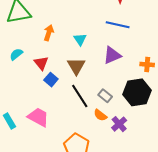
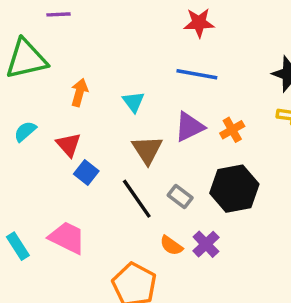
orange cross: (147, 64) -> (232, 130), moved, turned -32
brown triangle: (76, 66) -> (147, 150), moved
orange semicircle: (100, 115) -> (171, 246), moved

